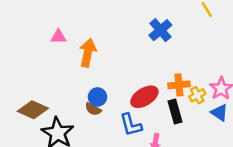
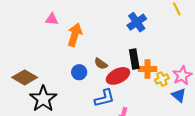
brown semicircle: (93, 109) -> (101, 64), moved
black rectangle: (175, 112) -> (134, 59), moved
blue L-shape: (131, 125) -> (104, 98), turned -95

